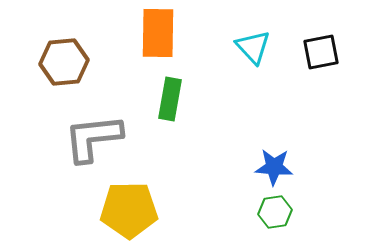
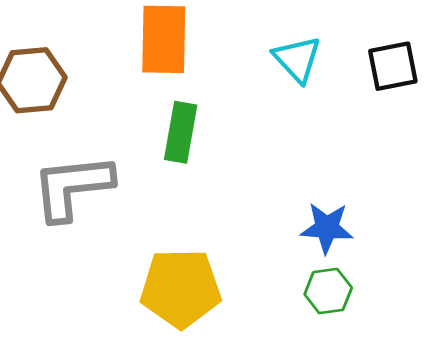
yellow pentagon: (129, 210) -> (181, 288), moved

